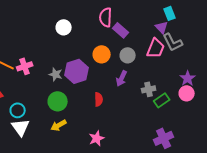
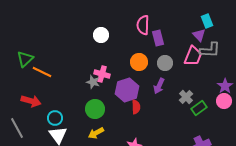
purple rectangle: (121, 30) -> (158, 38), turned 35
gray L-shape: (173, 42) -> (210, 50), turned -60
pink cross: (25, 66) -> (102, 74), moved, turned 35
purple hexagon: (77, 71) -> (127, 90), moved
gray cross: (149, 89) -> (186, 97), turned -32

